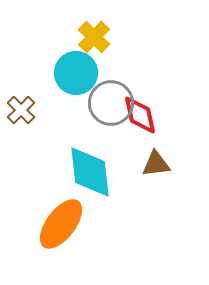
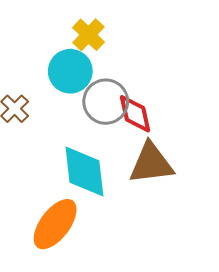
brown triangle: (156, 164) -> (151, 163), size x1.6

